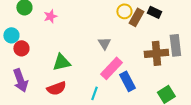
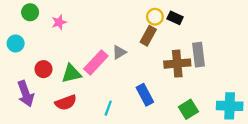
yellow circle: (124, 11) -> (155, 17), moved
brown rectangle: (136, 17) -> (148, 36), moved
gray triangle: (104, 43) -> (119, 52), turned 32
red circle: (21, 48) -> (43, 69), moved
pink rectangle: (111, 68) -> (96, 62), moved

